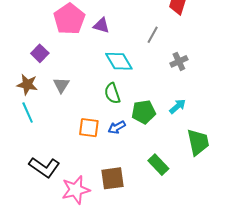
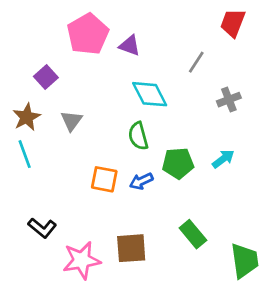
brown star: (27, 85) -> (27, 117), turned 30
green trapezoid: (198, 142) -> (245, 261), moved
black L-shape: (44, 167) -> (42, 228), size x0.7

